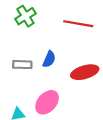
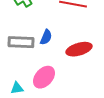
gray rectangle: (22, 65) -> (21, 42), size x1.4

